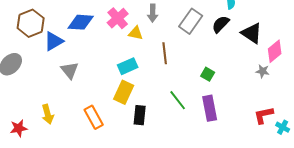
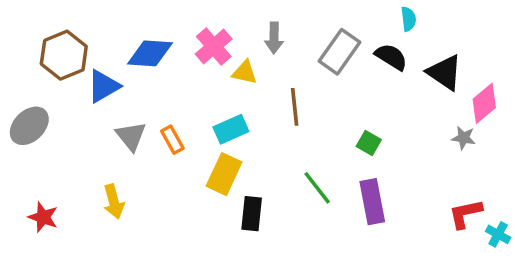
black semicircle: (221, 24) -> (391, 57), turned 78
yellow arrow: (48, 114) -> (114, 202), moved
orange rectangle: (94, 117) -> (172, 140), moved, size x0.7
red star: (19, 128) -> (43, 217), moved, turned 30

